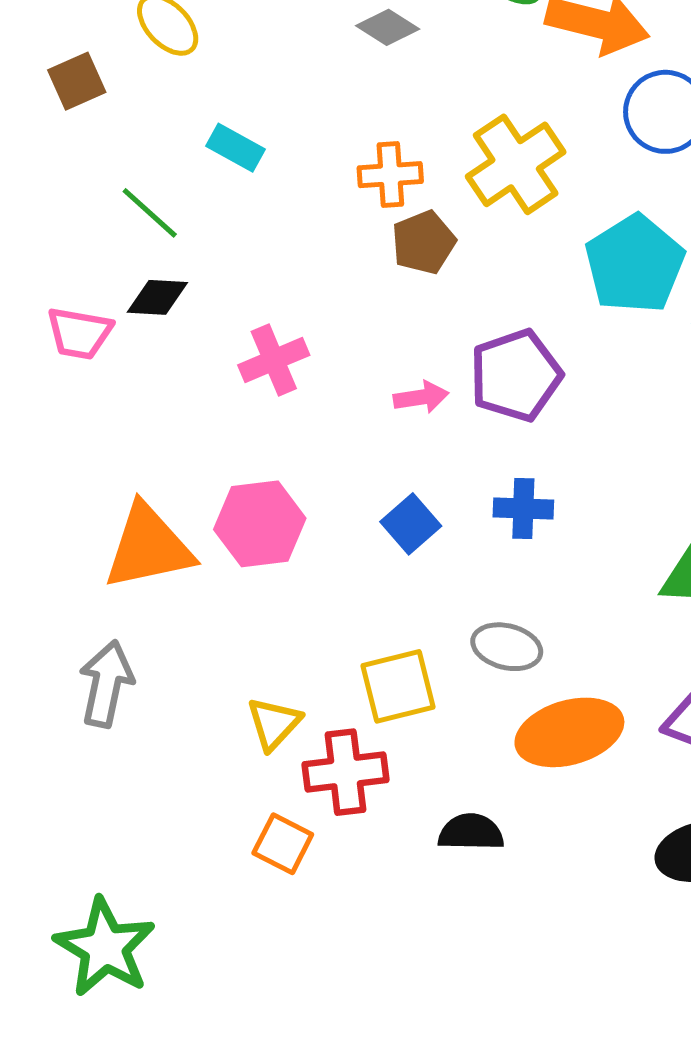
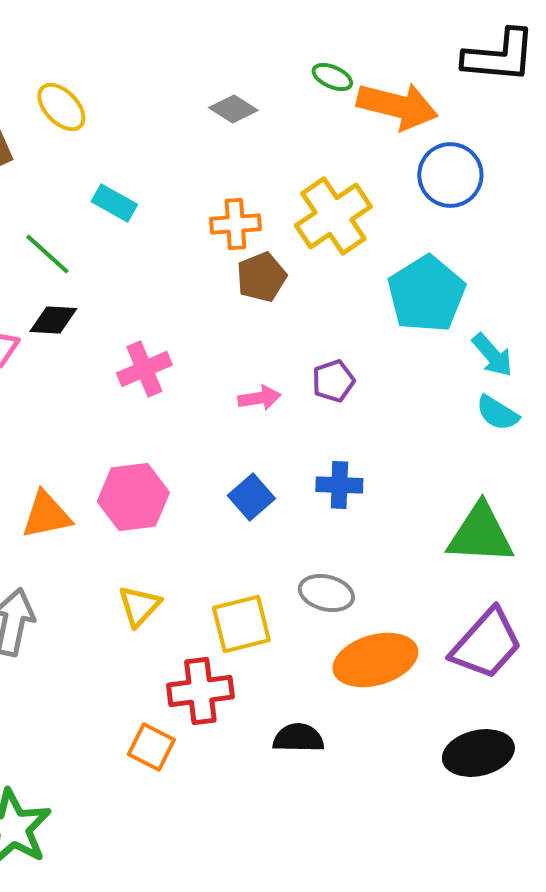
purple pentagon: (516, 375) -> (333, 381), size x0.6
orange triangle: (148, 547) -> (46, 515), size x0.7
yellow triangle: (274, 723) -> (139, 606), moved

